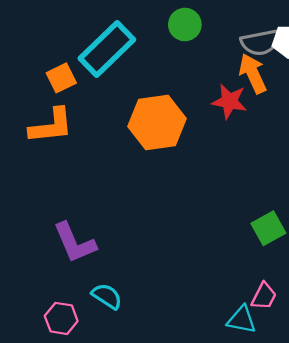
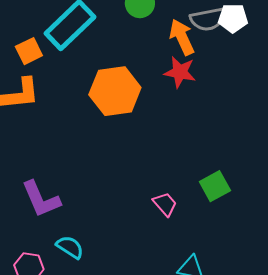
orange arrow: (253, 73) -> (182, 37), moved
pink trapezoid: (264, 296) -> (165, 204), moved, turned -68

